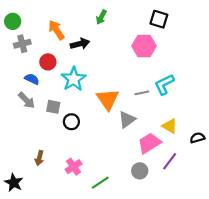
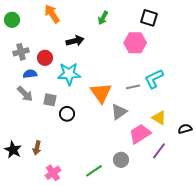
green arrow: (101, 17) -> (103, 18), moved
orange arrow: (56, 30) -> (52, 14), moved
gray cross: (22, 44) -> (21, 52), moved
blue semicircle: (32, 79) -> (30, 74), turned -32
cyan star: (74, 79) -> (69, 74), turned 30
pink cross: (74, 167) -> (53, 173), moved
gray circle: (140, 171) -> (121, 160), moved
black star: (14, 183) -> (13, 150), moved

